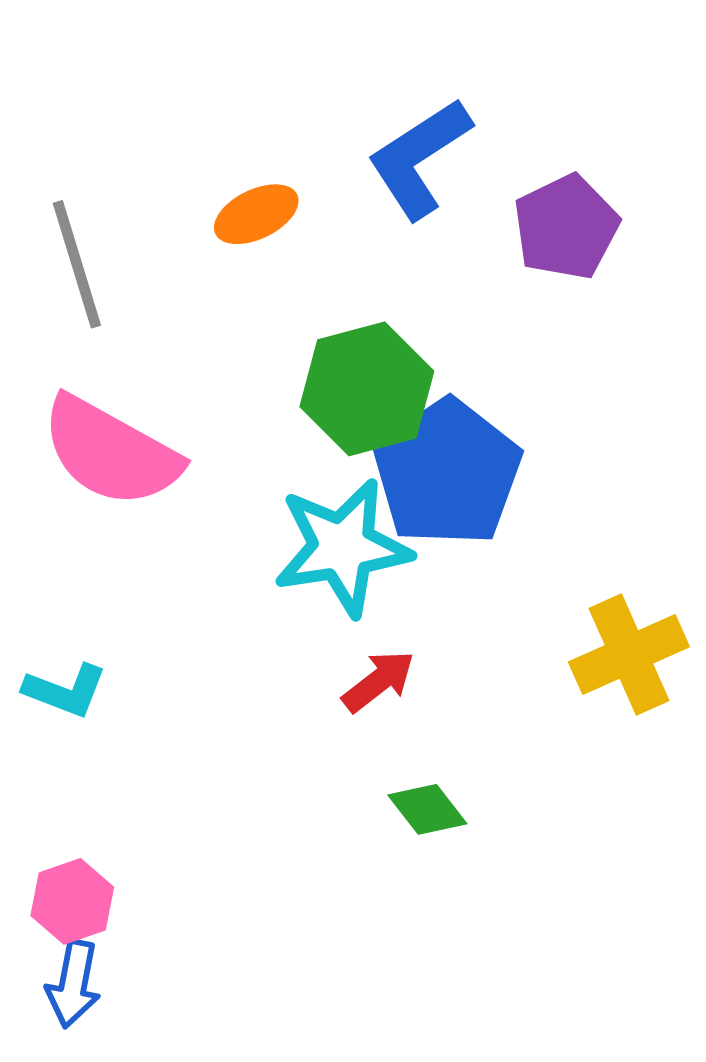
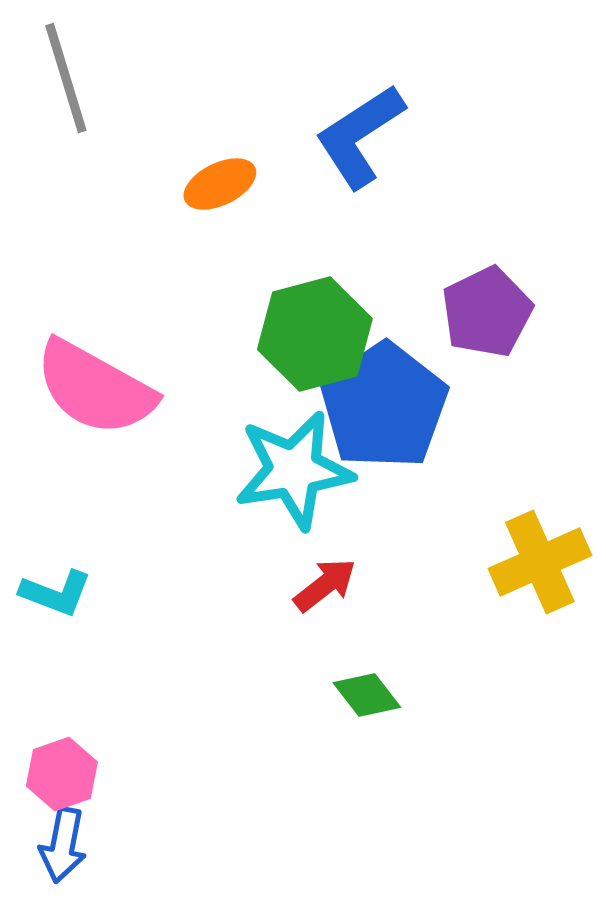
purple pentagon: (566, 227) -> (487, 312), moved
gray line: (77, 264) -> (66, 78), moved

